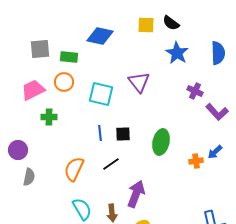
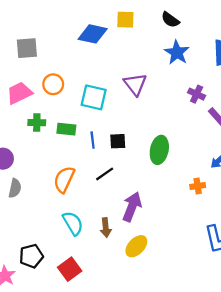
yellow square: (146, 25) -> (125, 20), moved
green rectangle: (69, 57) -> (66, 129), moved
orange cross: (196, 161) -> (198, 186), moved

